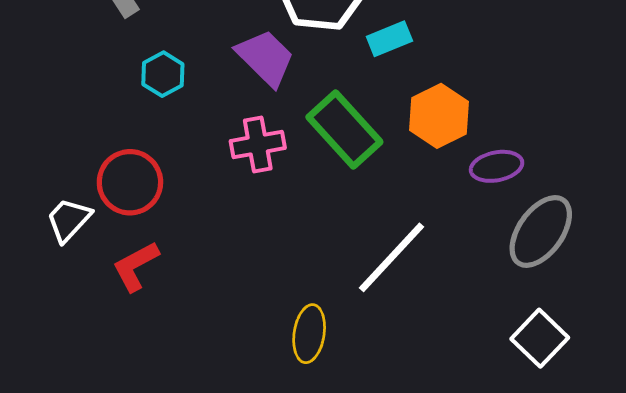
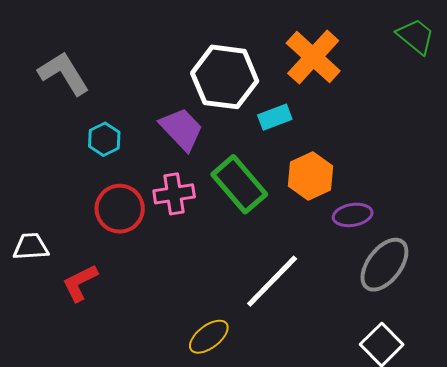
red circle: (130, 182) -> (120, 209), moved
white trapezoid: (69, 220) -> (31, 247), turned 42
yellow ellipse: (309, 334) -> (209, 337), turned 42

